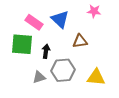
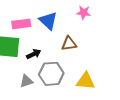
pink rectangle: (34, 22) -> (21, 24), turned -42
black arrow: (46, 51) -> (34, 54), turned 56

